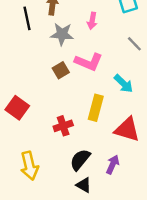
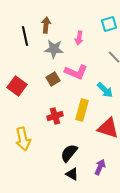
red square: (17, 108) -> (17, 86), moved
red cross: (63, 126) -> (55, 116), moved
purple arrow: (113, 164) -> (100, 167), moved
yellow arrow: (29, 166) -> (23, 139), moved

